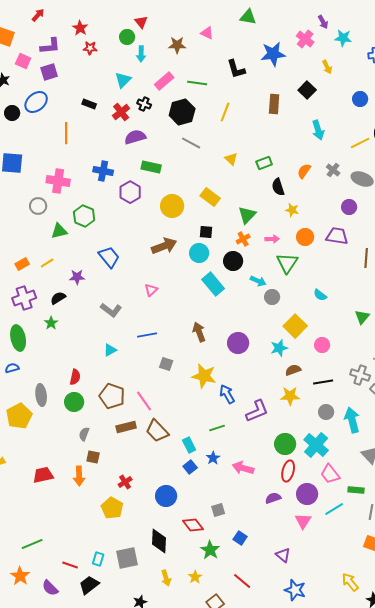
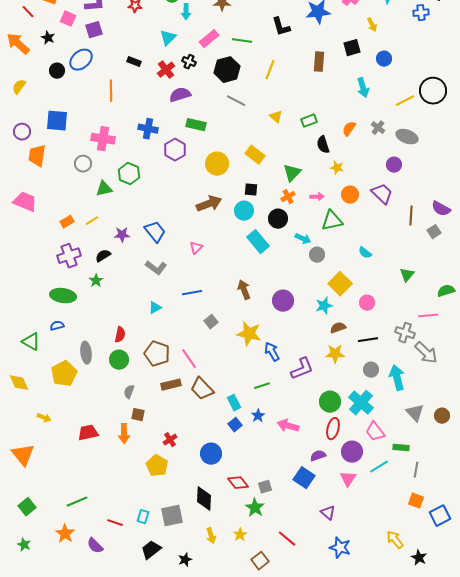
black square: (307, 90) -> (352, 48), turned 30
blue circle: (360, 99) -> (384, 59), moved
purple trapezoid: (337, 236) -> (382, 194), turned 35
blue trapezoid: (109, 257) -> (155, 232), moved
green triangle: (287, 263) -> (332, 221), turned 45
green ellipse: (18, 338) -> (63, 296), turned -70
gray square: (166, 364) -> (211, 322), turned 32
gray square: (218, 510) -> (265, 487), moved
blue square: (240, 538) -> (304, 478), moved, size x1.5
black trapezoid: (89, 585) -> (151, 550), moved

